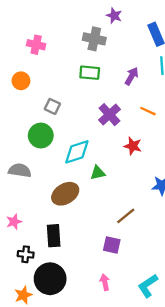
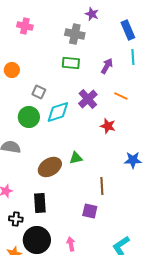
pink cross: (36, 45) -> (25, 26), moved
cyan diamond: (77, 152) -> (58, 112), moved
green triangle: (98, 173) -> (76, 158), moved
brown line: (126, 216) -> (102, 186), turned -54
pink arrow: (105, 282) -> (71, 244), moved

